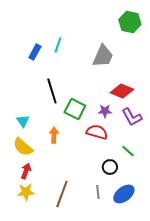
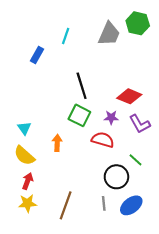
cyan line: (58, 45) -> (66, 36), moved
gray trapezoid: (103, 56) -> (109, 34), moved
black line: (52, 91) -> (82, 86), moved
black circle: (110, 167) -> (116, 177), size x1.5

